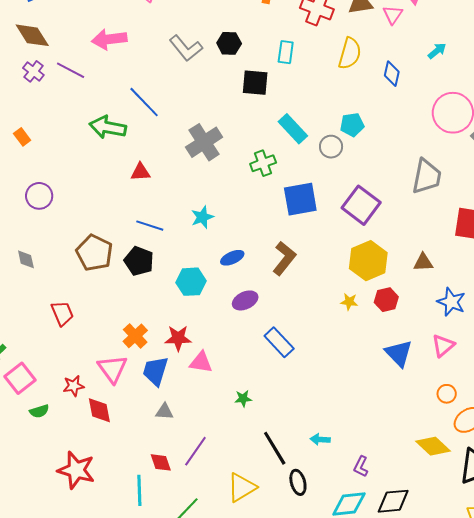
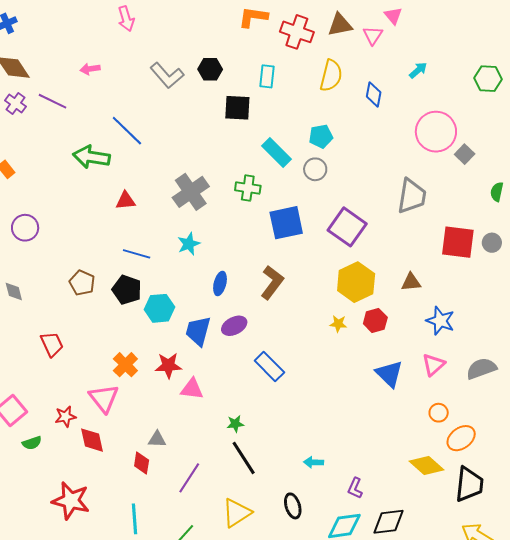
pink arrow: (109, 39) -> (90, 69), size x0.6
cyan pentagon: (352, 125) -> (321, 136), moved
gray cross: (204, 142) -> (191, 192), moved
green cross: (263, 163) -> (248, 188), turned 30
brown pentagon: (94, 253) -> (82, 283), size x0.7
blue ellipse: (232, 258) -> (220, 283), turned -50
cyan hexagon: (191, 282) -> (160, 308), moved
blue trapezoid: (155, 371) -> (198, 331), moved
black line: (275, 448) -> (244, 458), moved
red diamond: (161, 462) -> (142, 463), moved, turned 30

